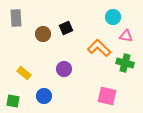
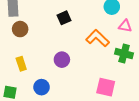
brown circle: (43, 34) -> (20, 29), moved
yellow rectangle: (24, 73) -> (21, 64), turned 32

